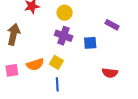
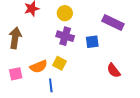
purple rectangle: (112, 25) -> (113, 22), size x1.5
red semicircle: (110, 73) -> (114, 70), turned 49
blue line: (57, 84) -> (51, 85), moved

